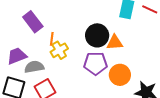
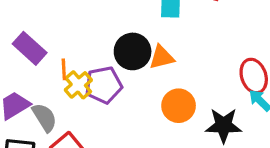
purple pentagon: (96, 63) -> (104, 85), moved
gray semicircle: (34, 67) -> (45, 117), turned 78

